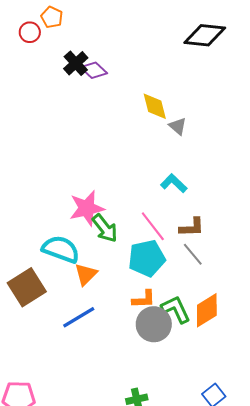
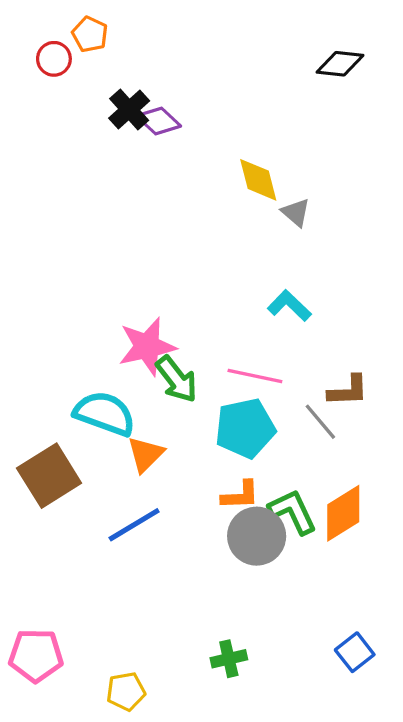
black diamond: (205, 35) -> (340, 64), size x0.7
pink line: (153, 226) -> (255, 376), turned -40
brown L-shape: (192, 227) -> (348, 391), moved

